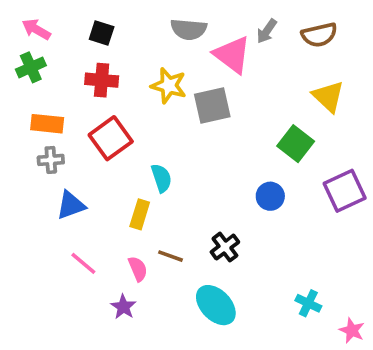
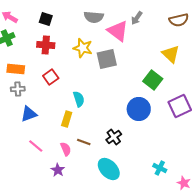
brown semicircle: (319, 35) -> (179, 20), moved
red square: (111, 138) -> (51, 77), size x0.7
blue circle: (270, 196) -> (139, 109), size x1.5

